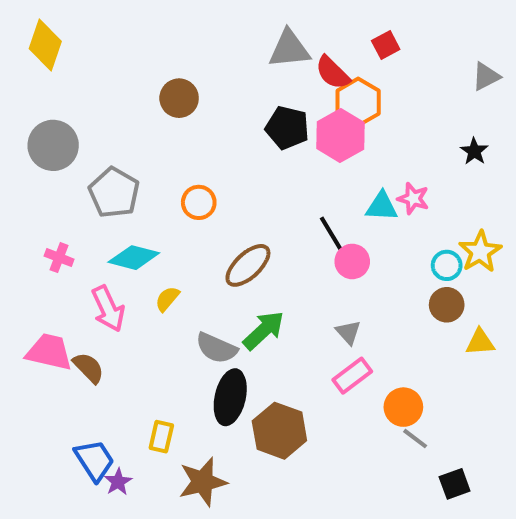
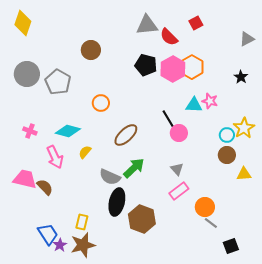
orange hexagon: (358, 102) -> (192, 67), moved
gray pentagon: (114, 193) -> (58, 82), moved
brown star: (203, 482) -> (83, 245), moved

